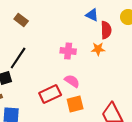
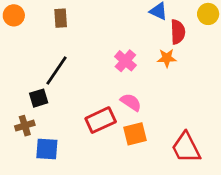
brown rectangle: (21, 20) -> (61, 18), turned 48
pink cross: (68, 51) -> (125, 61), turned 35

